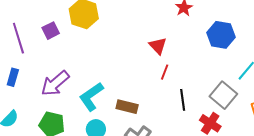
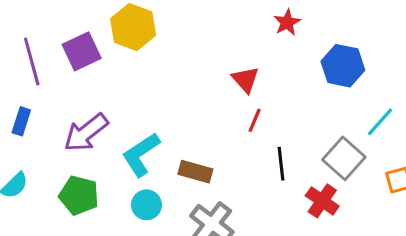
purple square: (51, 31) -> (82, 51), size x1.4

